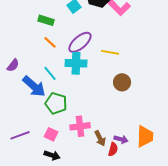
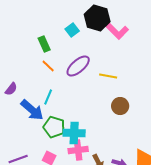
green rectangle: (46, 20) -> (44, 44), turned 49
cyan cross: (76, 63) -> (74, 133), moved
cyan line: (50, 73) -> (48, 97), turned 63

